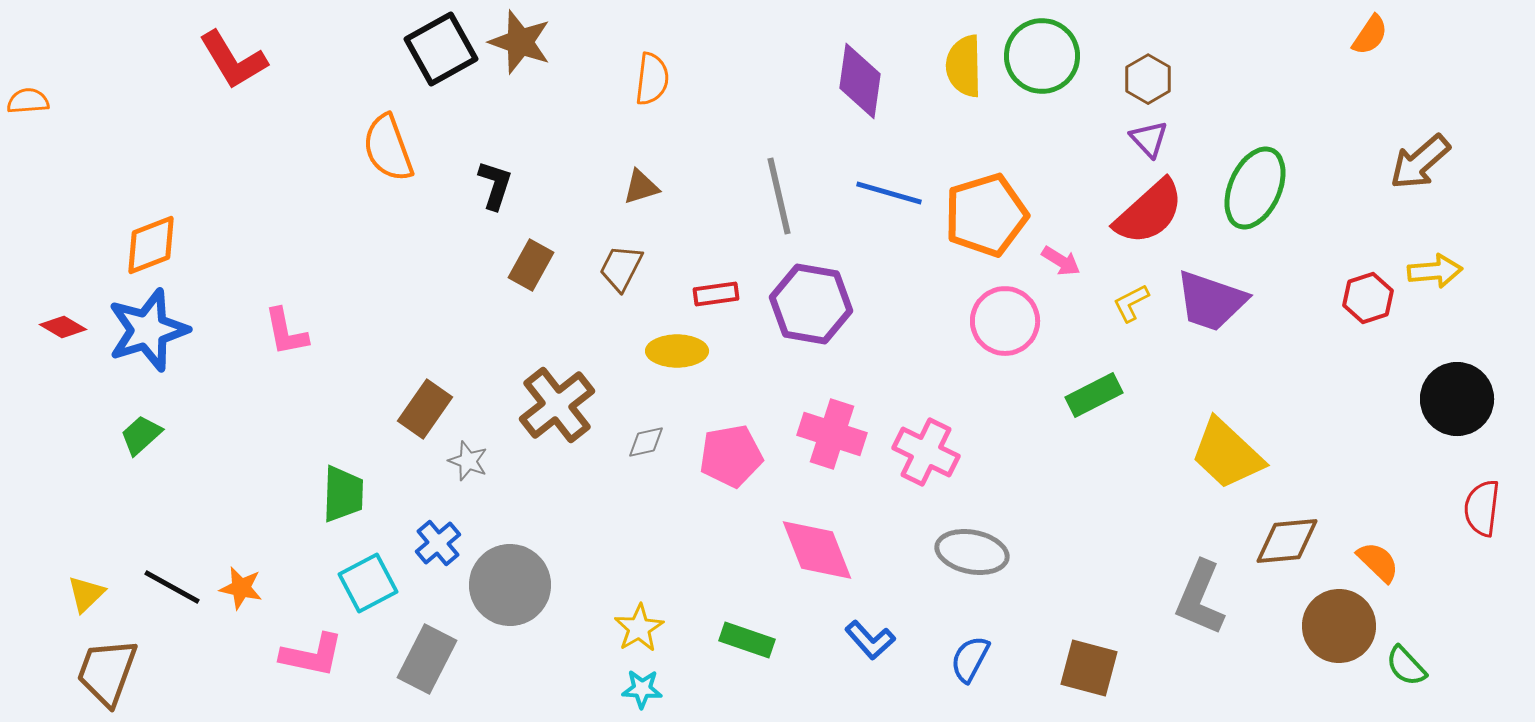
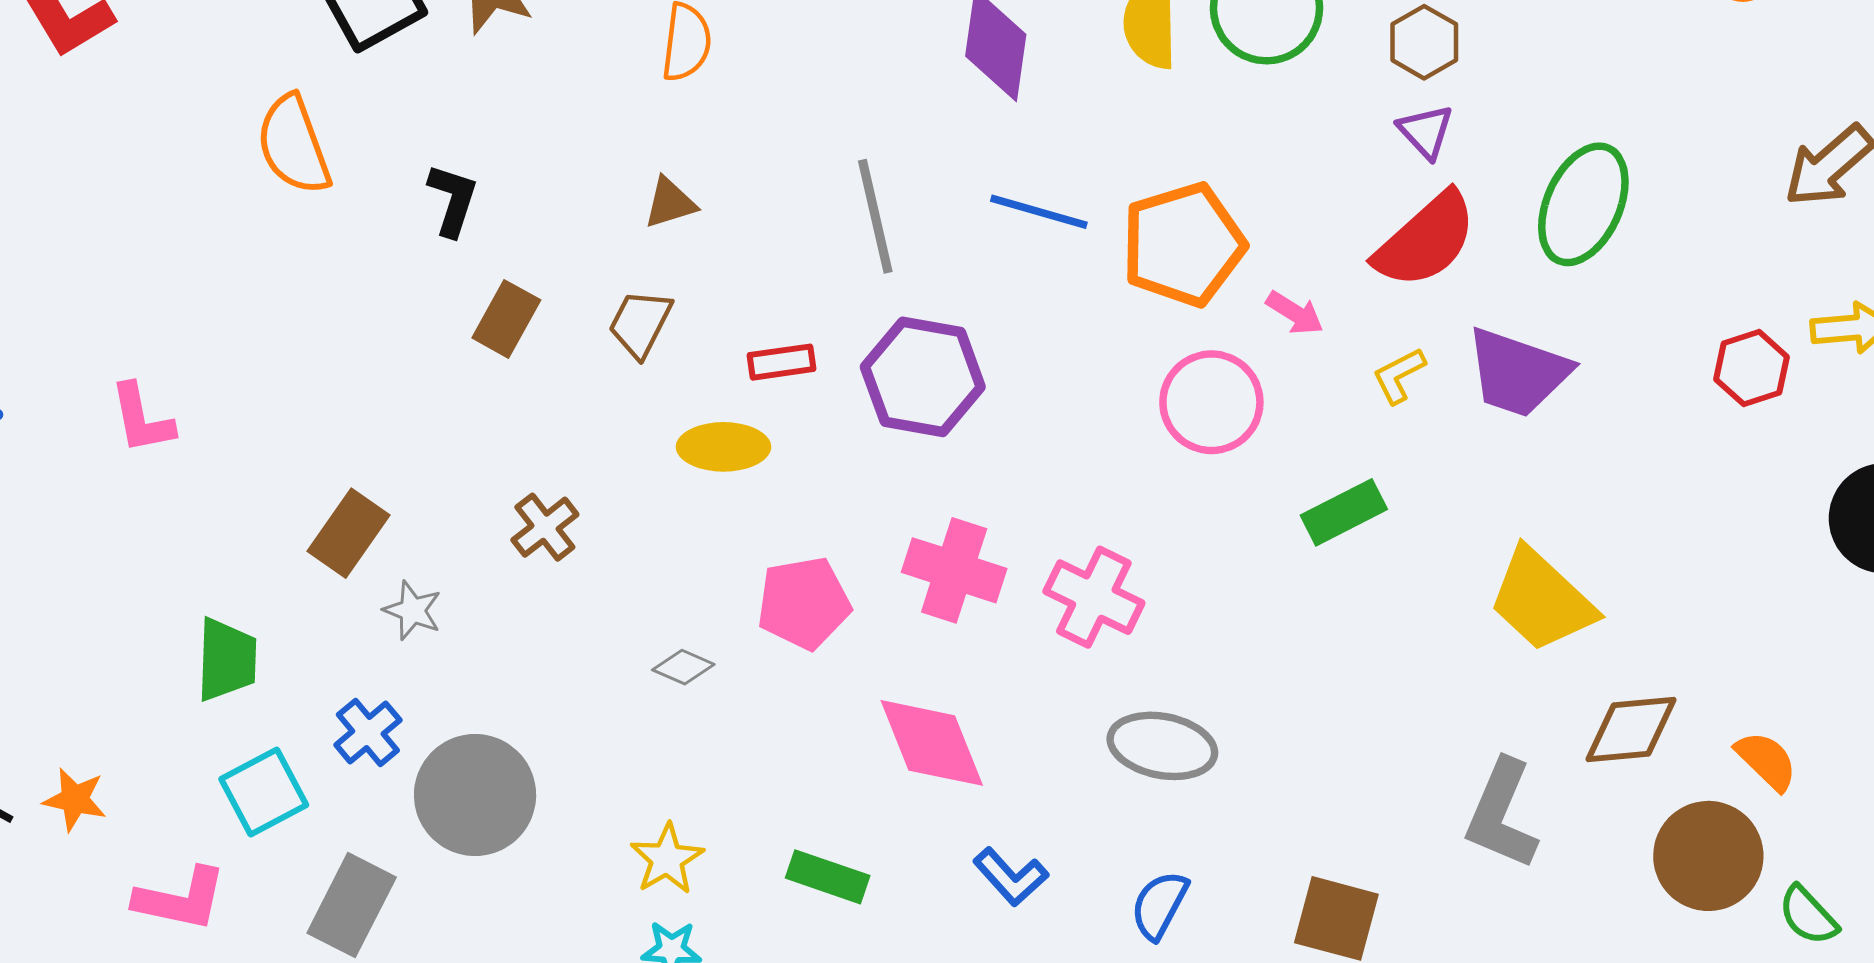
brown cross: (557, 405) -> (545, 527), size x0.6
gray diamond: (646, 442) -> (683, 667), moved, turned 36

